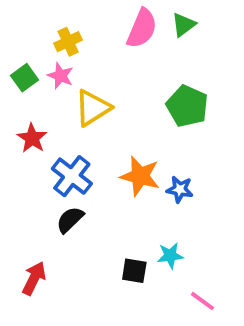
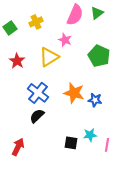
pink star: (60, 76) -> (65, 40), moved
green square: (24, 78) -> (10, 28), moved
red star: (32, 138) -> (17, 61), moved
pink line: (202, 301) -> (107, 145), moved, turned 64

